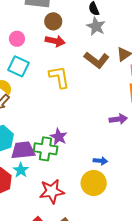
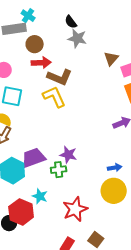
brown L-shape: (97, 60) -> (60, 77), moved
green cross: (46, 149) -> (59, 170), size x0.7
purple trapezoid: (23, 150) -> (33, 158), moved

